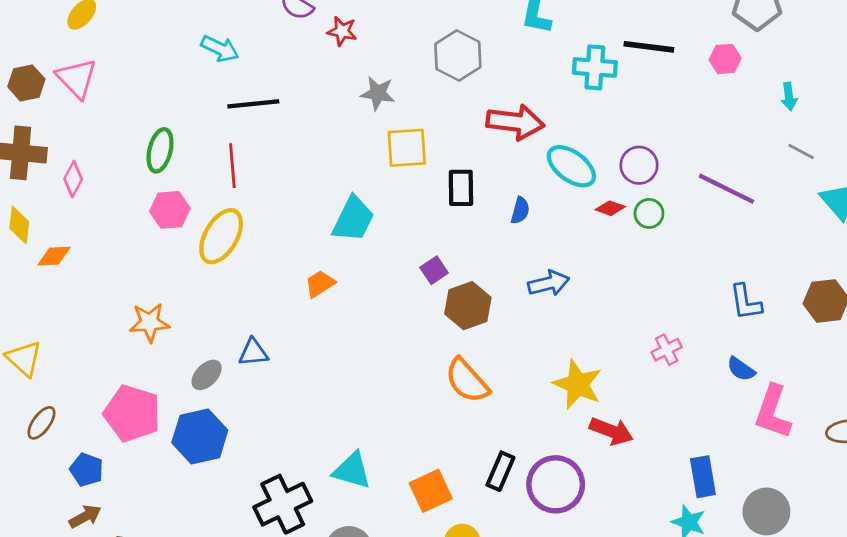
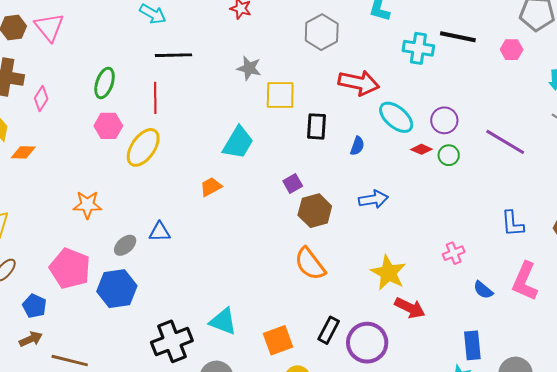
gray star: (378, 93) -> (249, 68), moved
blue semicircle: (741, 369) -> (483, 290), moved
pink L-shape: (773, 412) -> (525, 281), moved

